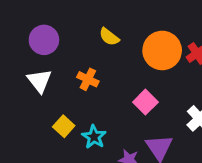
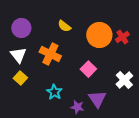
orange cross: (88, 79) -> (50, 54), size x1.5
yellow square: (64, 126) -> (20, 78), moved

